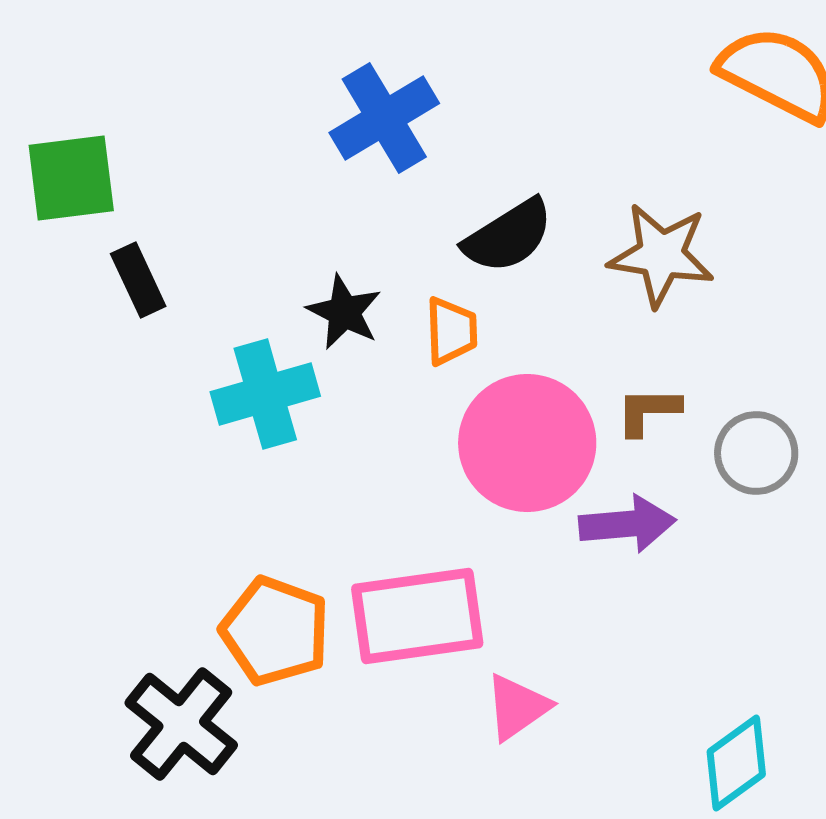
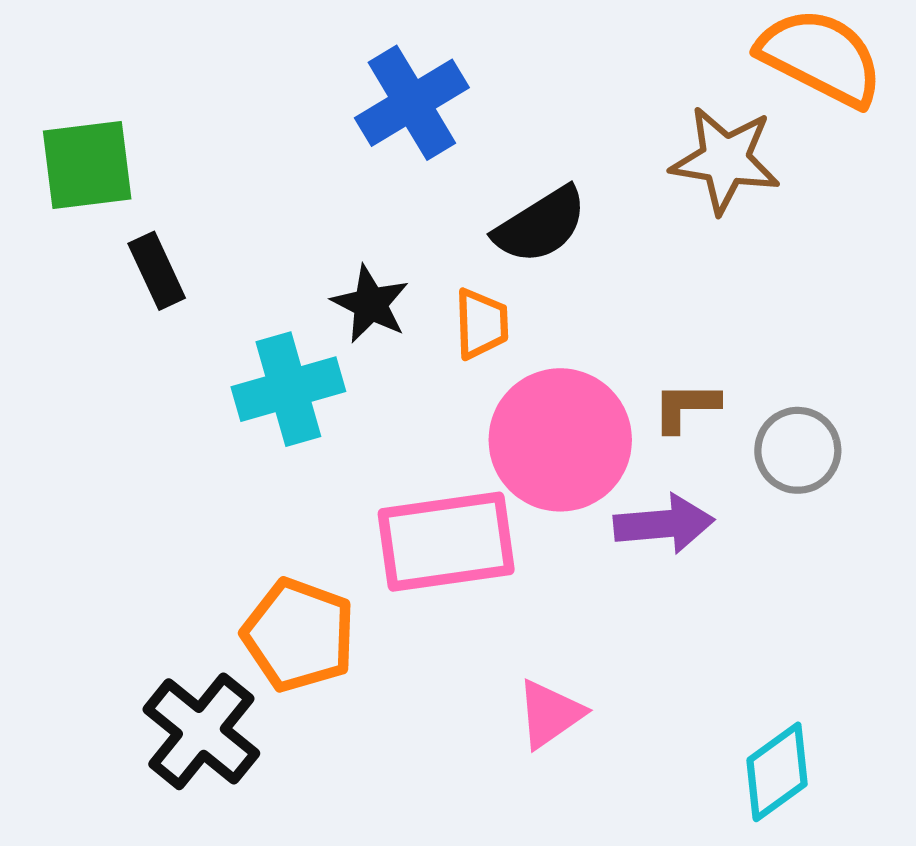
brown star: (661, 255) -> (725, 160), moved
pink rectangle: (417, 616) -> (446, 542), moved

